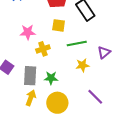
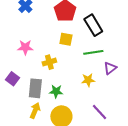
pink star: (28, 32) -> (25, 47), moved
green line: (77, 43) -> (93, 52), moved

